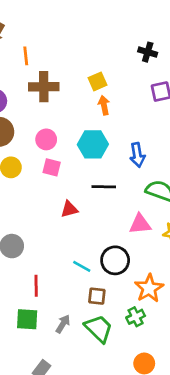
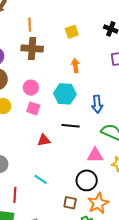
orange line: (26, 56) -> (30, 25), moved
yellow square: (98, 81) -> (72, 32), moved
black circle: (115, 260) -> (87, 180), moved
cyan line: (82, 266) -> (41, 179), moved
brown square: (97, 296) -> (70, 203), moved

